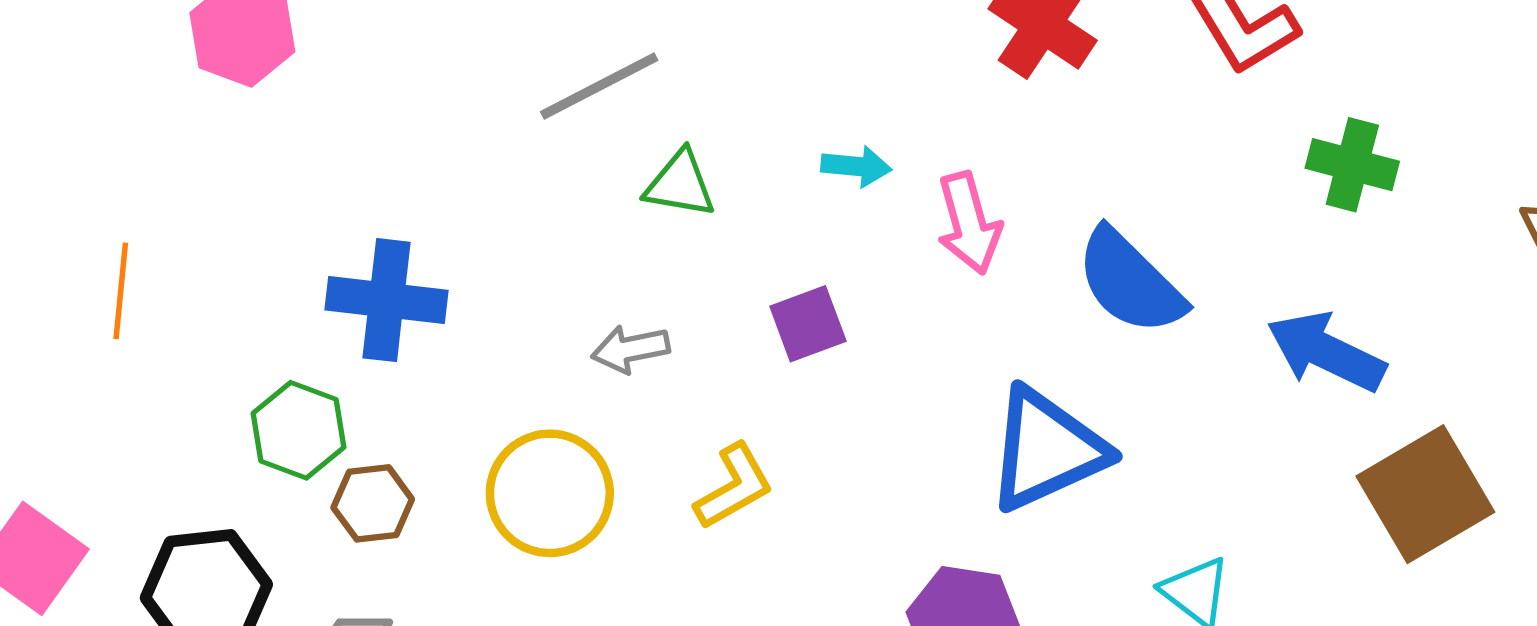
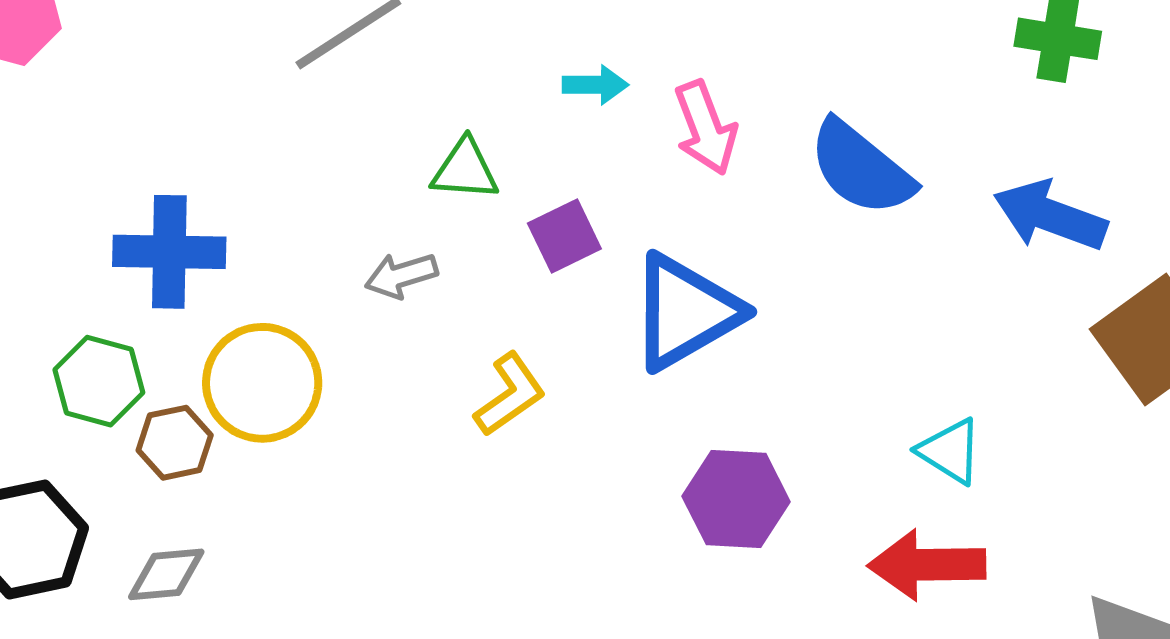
green triangle: (680, 184) -> (465, 170), moved
blue triangle: (1046, 450) -> (685, 312), moved
yellow circle: (550, 493) -> (262, 383), moved

